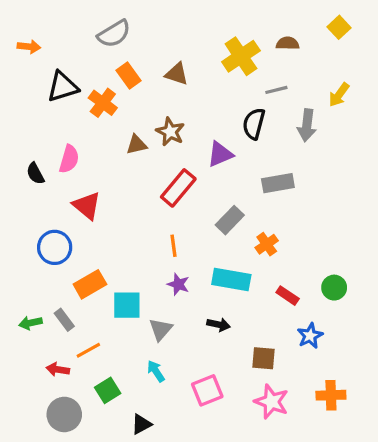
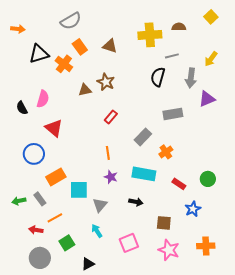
yellow cross: (241, 56) -> (150, 35), turned 30
purple triangle: (220, 154) -> (207, 99), moved
red rectangle: (178, 188) -> (111, 117), size x0.6

